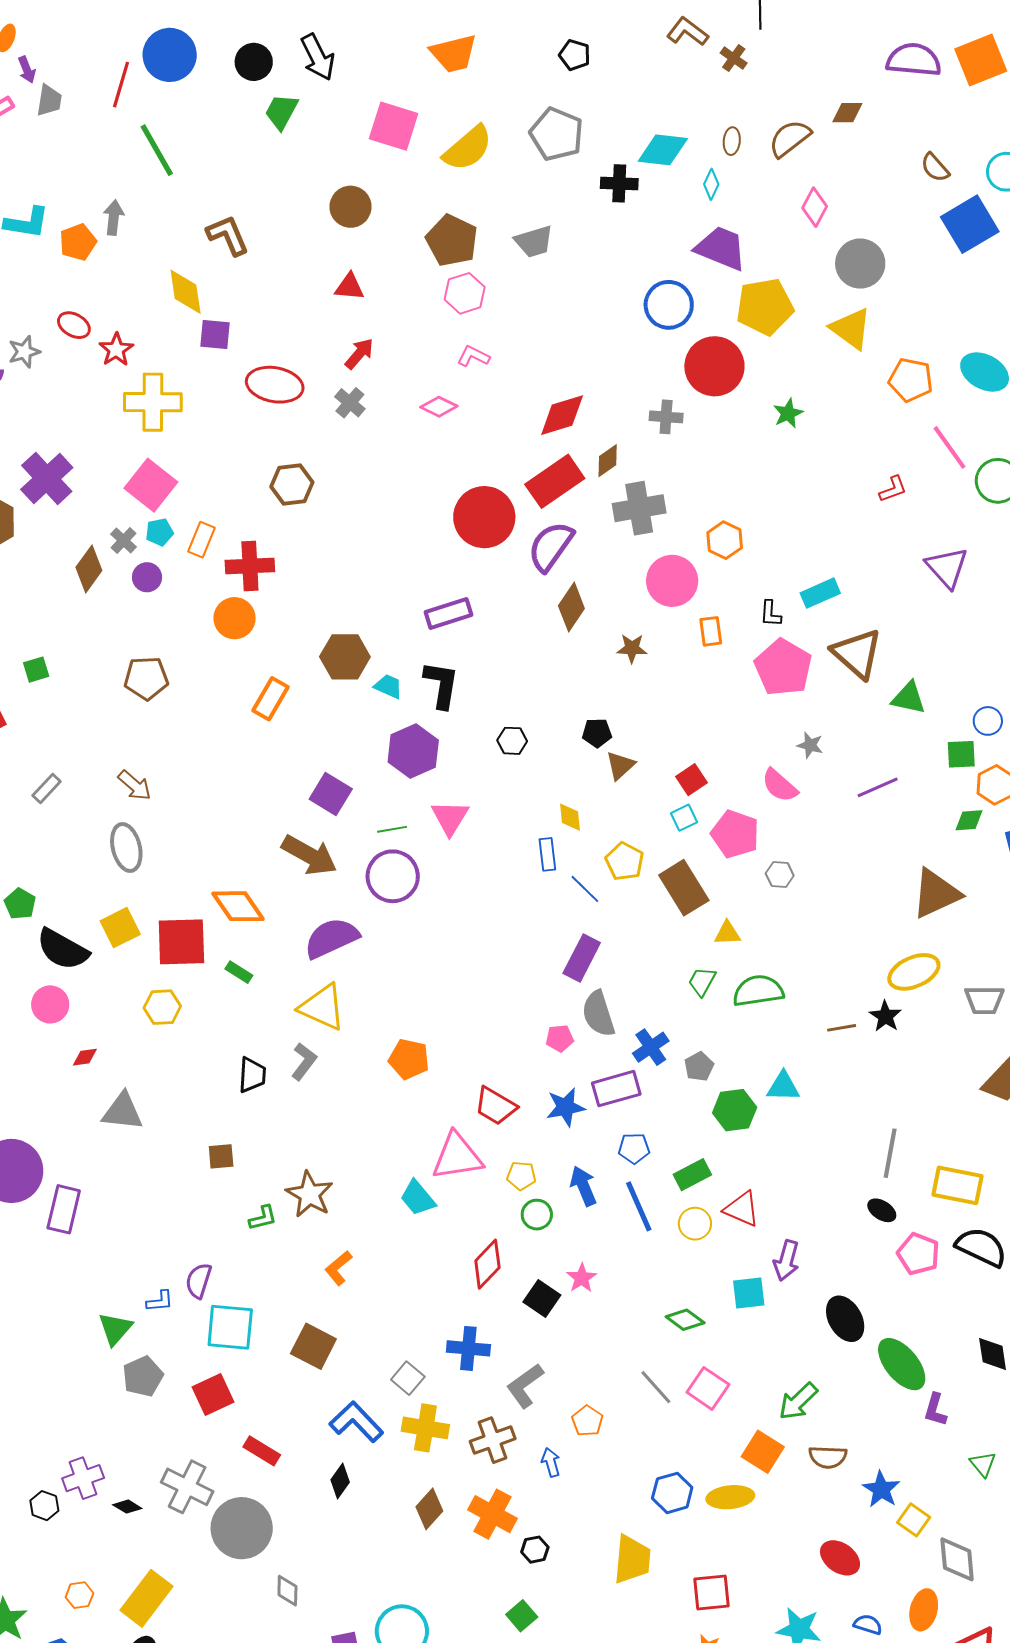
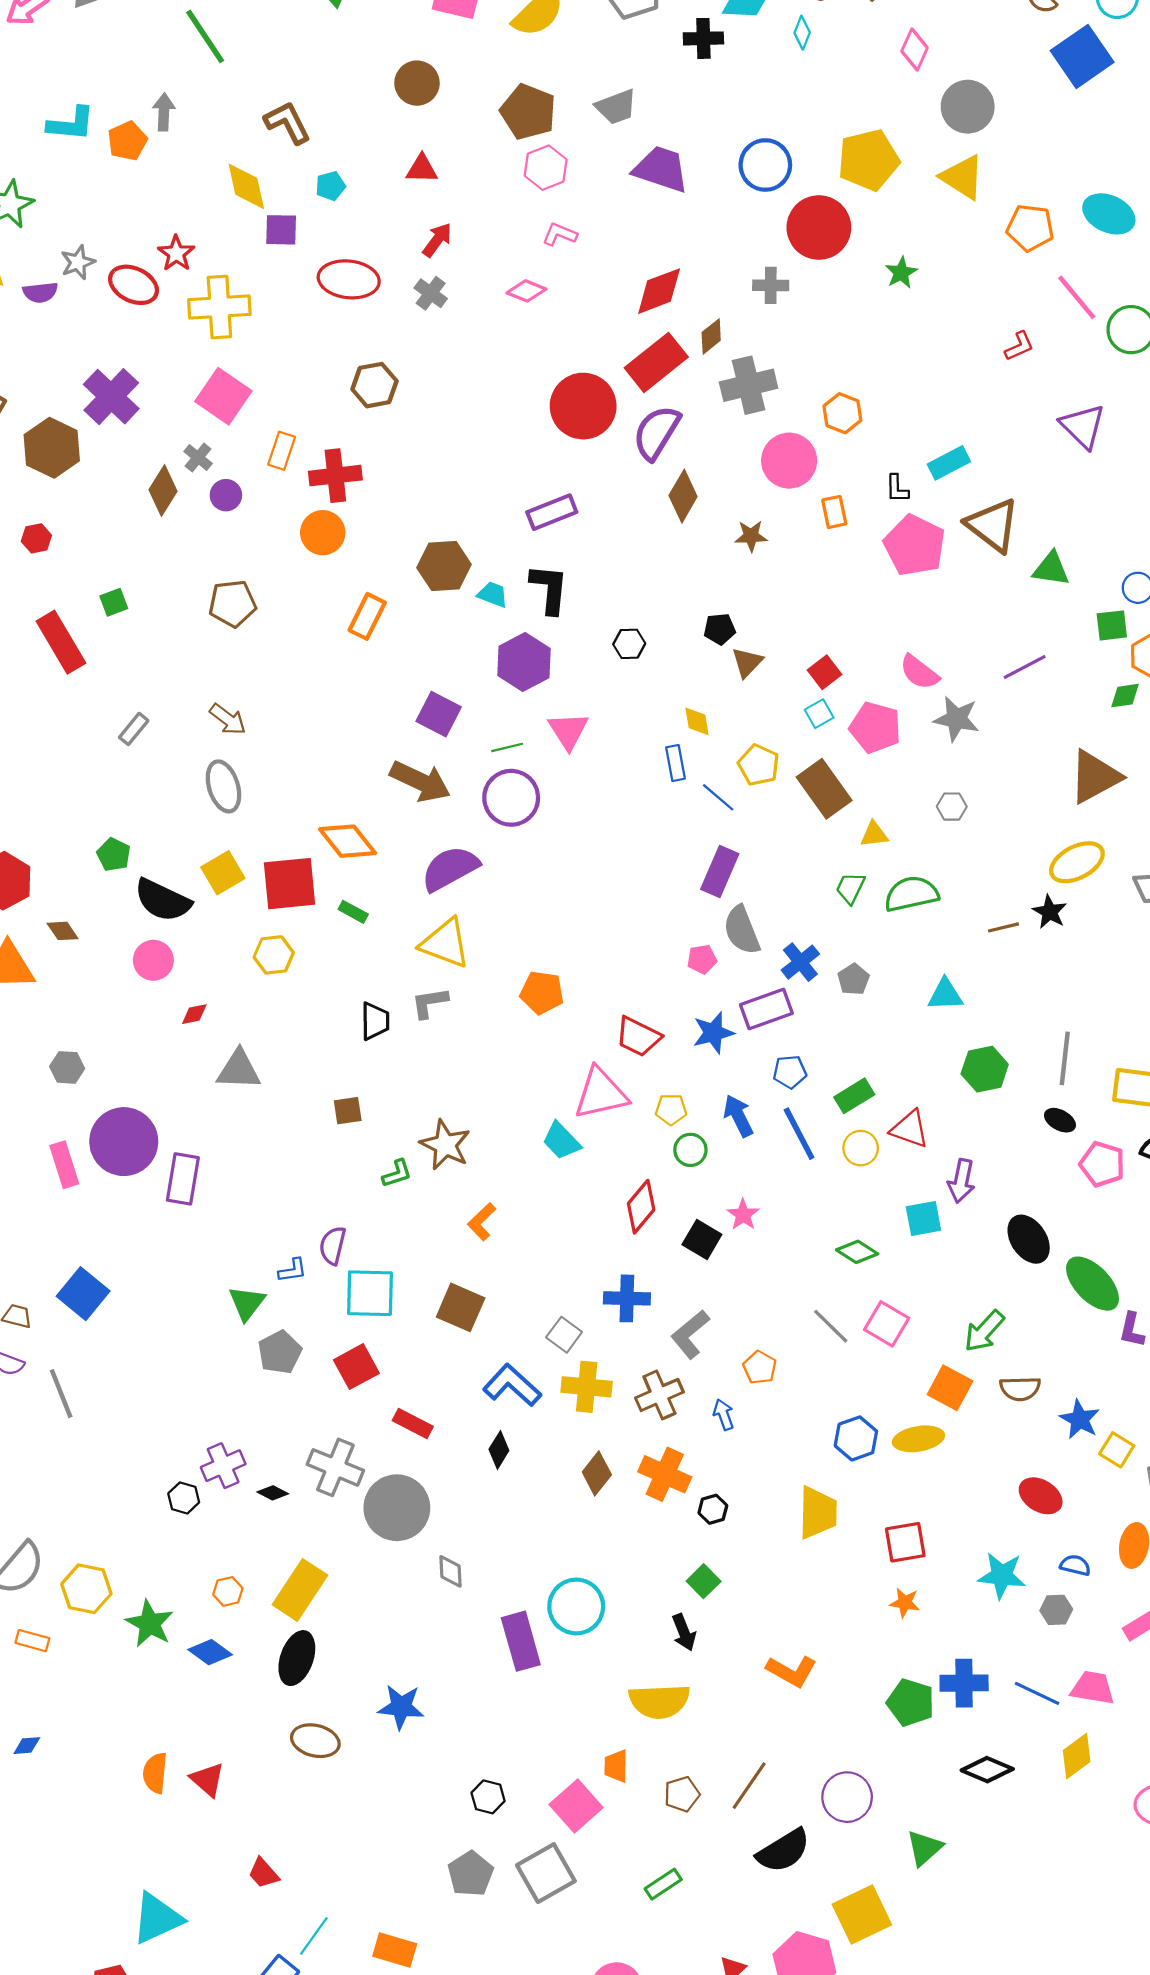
purple trapezoid: (721, 248) -> (661, 169), moved
red ellipse: (74, 325) -> (134, 285), moved, size x1.4
cyan pentagon: (159, 532) -> (330, 186), moved
gray star: (810, 745) -> (957, 719), moved, size x1.6
gray hexagon: (780, 875) -> (952, 807), moved
gray L-shape: (304, 1061) -> (430, 1003), turned -132
green hexagon: (735, 1110) -> (985, 1069), moved

